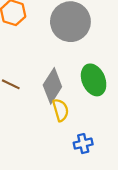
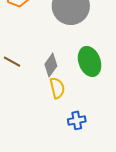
gray diamond: (52, 86) -> (51, 65), size x0.7

